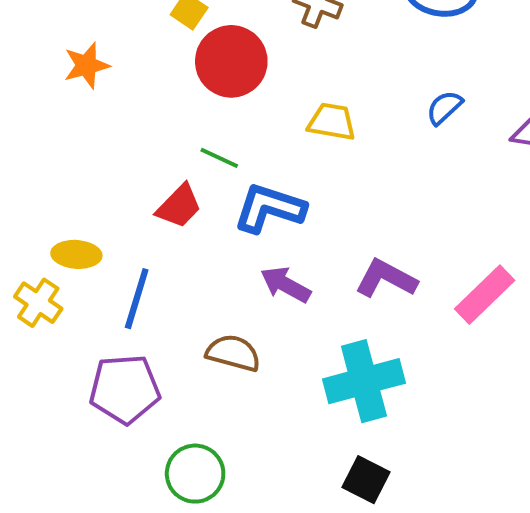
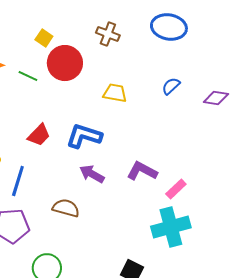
green line: (219, 158) -> (28, 76), moved
pink rectangle: (485, 295) -> (176, 189), moved, size x0.7
cyan cross: (364, 381) -> (171, 227), moved

